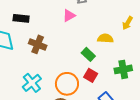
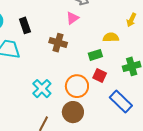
black rectangle: (21, 18) -> (25, 25), turned 70
brown cross: (38, 44) -> (58, 43), moved
green rectangle: (88, 54) -> (95, 55), turned -56

